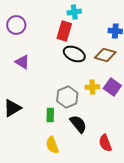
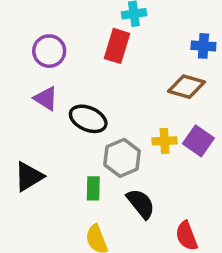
purple circle: (16, 25) -> (49, 51), moved
black ellipse: (74, 54) -> (88, 119), moved

